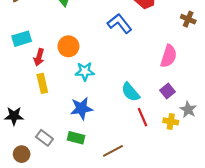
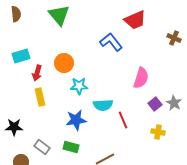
pink semicircle: (169, 56) -> (141, 78), moved
cyan semicircle: (130, 92) -> (103, 105), moved, turned -54
gray star: (188, 109) -> (174, 103), moved
red line: (142, 117) -> (123, 120), moved

